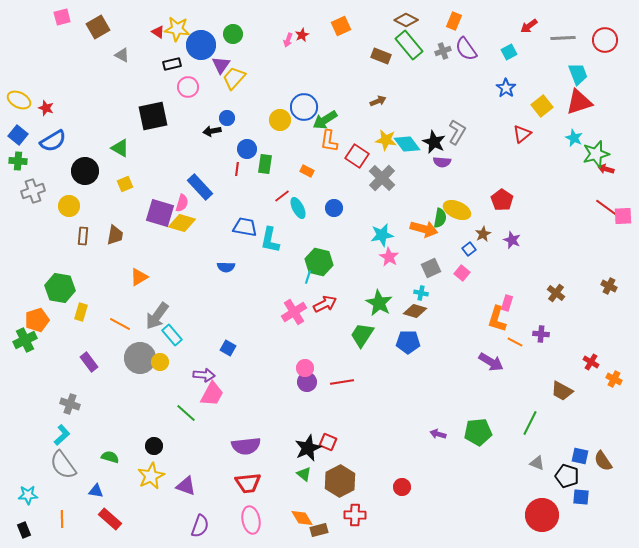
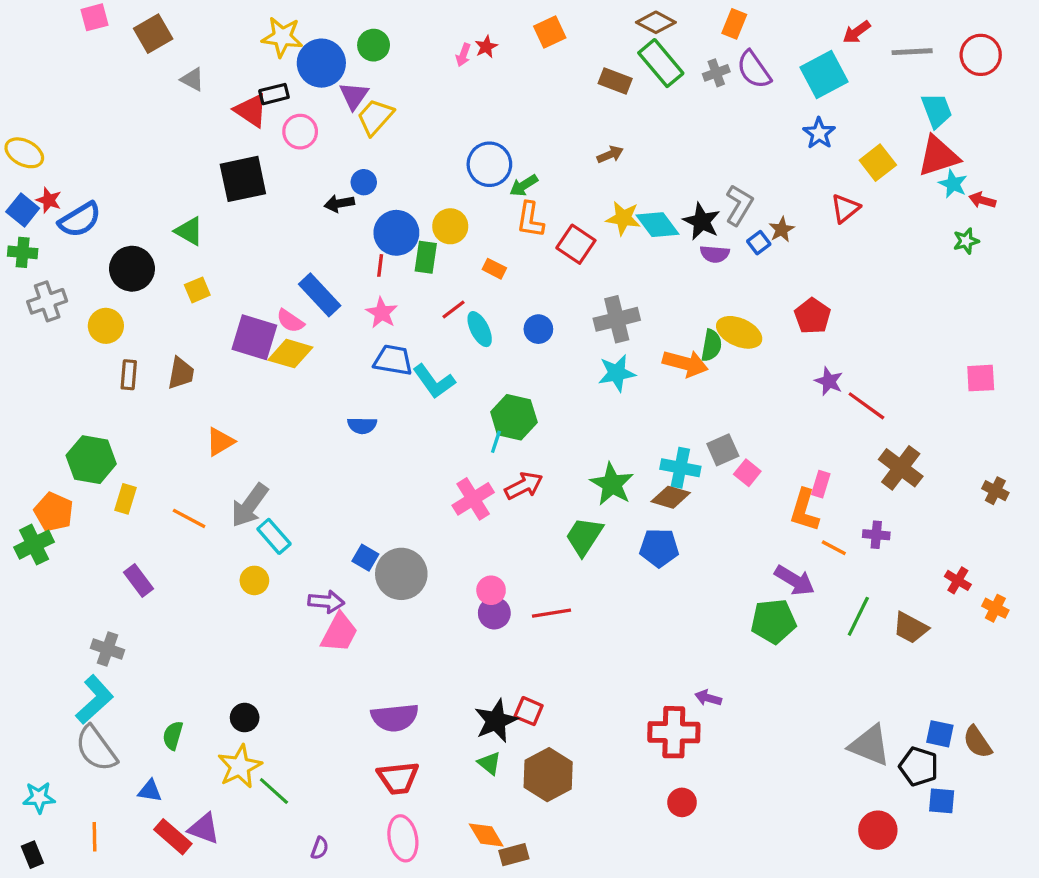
red triangle: (158, 32) -> (251, 110), moved, size x1.6
cyan square: (509, 52) -> (824, 74), size x1.8
red star: (46, 108) -> (49, 200), moved
yellow circle: (280, 120) -> (450, 226), moved
green arrow: (325, 120) -> (524, 185), size x0.7
cyan star: (574, 138) -> (953, 184), moved
blue circle: (247, 149) -> (396, 233), size x1.4
green star: (596, 154) -> (966, 241), size x0.6
red arrow: (606, 169) -> (982, 200), moved
gray cross: (382, 178) -> (617, 319), moved, turned 32
pink semicircle: (182, 203) -> (290, 321), turned 108
red line: (607, 208) -> (866, 406), moved
pink square: (623, 216) -> (981, 378), moved
brown star: (483, 234) -> (782, 230), moved
cyan L-shape: (270, 240) -> (434, 381), turned -48
blue square: (469, 249) -> (759, 243), moved
pink star: (389, 257) -> (382, 313), moved
gray square: (431, 268) -> (723, 450), moved
pink square: (462, 273) -> (747, 473), moved
brown cross: (609, 286) -> (995, 491), moved
cyan cross: (421, 293) -> (680, 468), size x1.6
brown cross: (556, 293) -> (901, 468), size x1.5
orange pentagon: (37, 320) -> (54, 512), turned -30
gray circle: (140, 358) -> (401, 574), moved
green line: (186, 413) -> (274, 791), moved
green line: (530, 423) -> (858, 616), moved
green pentagon: (478, 432) -> (773, 621), moved
cyan L-shape: (62, 435) -> (94, 700), size x1.4
green semicircle: (110, 457) -> (173, 735), turned -90
gray triangle: (537, 463) -> (870, 745), size x1.8
purple triangle: (186, 486) -> (204, 829), moved
red circle: (402, 487) -> (682, 802), moved
red cross: (355, 515) -> (674, 732), moved, size x1.4
red circle: (542, 515) -> (878, 830), size x0.7
purple semicircle: (200, 526) -> (320, 848), size x0.6

